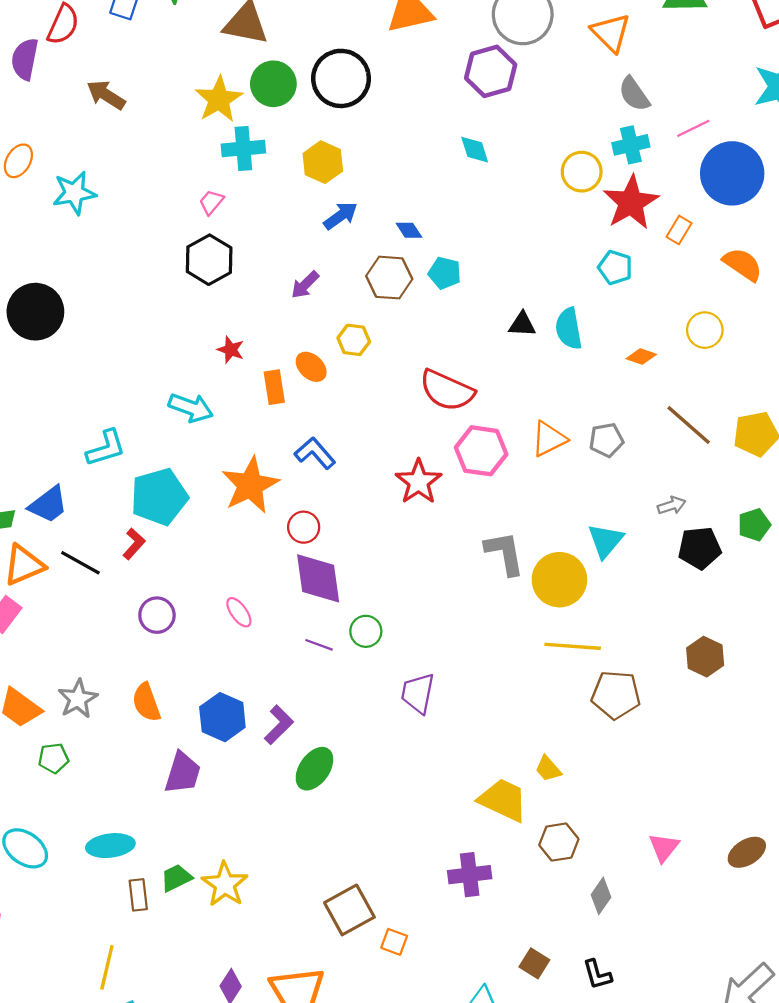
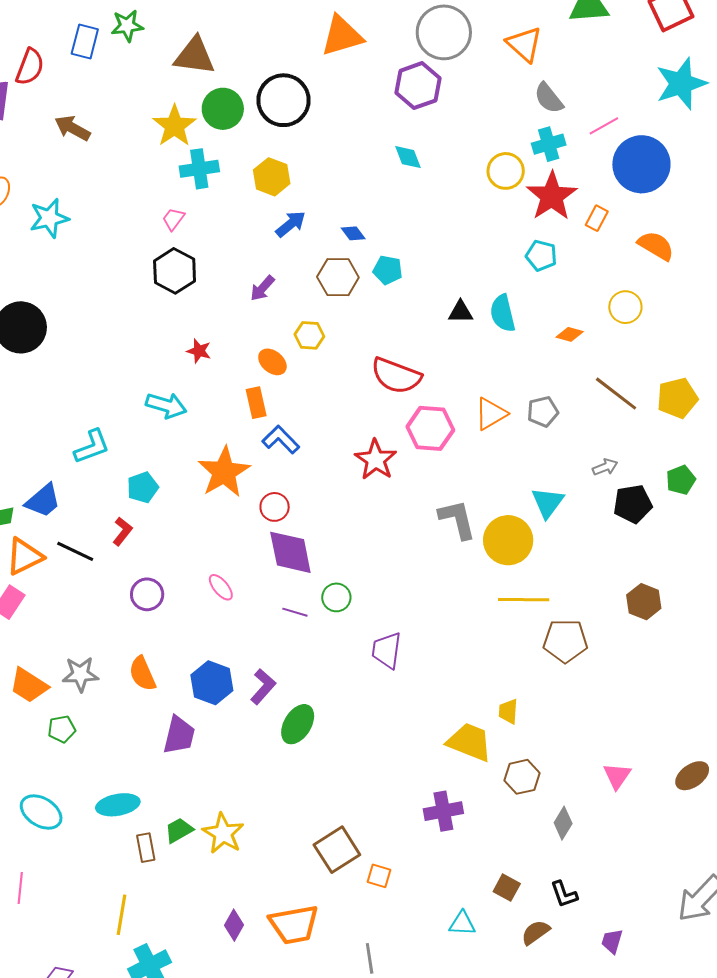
orange rectangle: (274, 387) -> (256, 403), moved
cyan pentagon: (159, 497) -> (143, 487), size x0.6
gray star: (78, 699) -> (80, 674), turned 30
yellow trapezoid: (548, 769) -> (508, 711), turned 48

